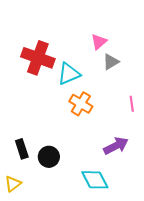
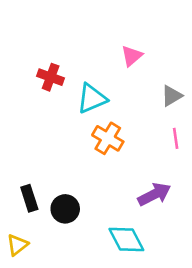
red cross: (38, 58) -> (51, 77), size x0.6
gray triangle: (111, 62) -> (172, 96), moved

